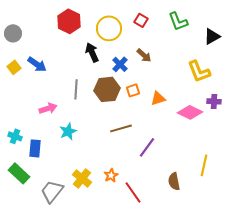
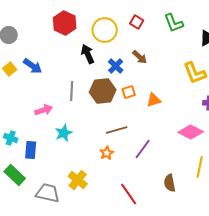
pink diamond: (190, 112) -> (191, 132), moved
orange star: (111, 175) -> (107, 153), moved
gray trapezoid: (52, 191) -> (48, 193), turned 65

